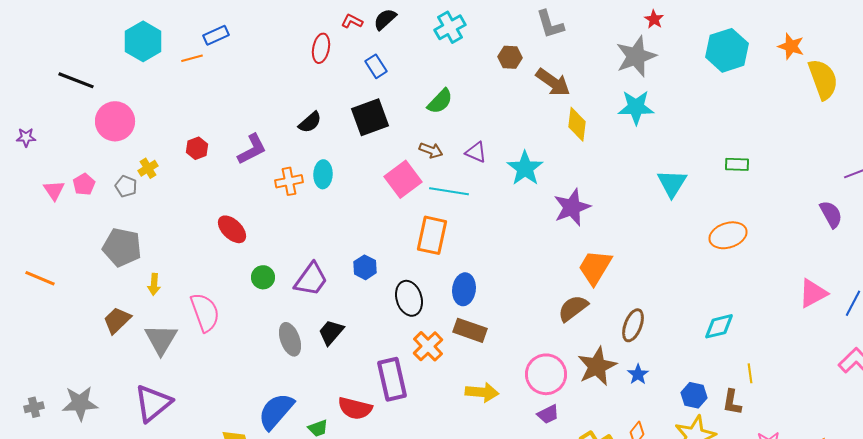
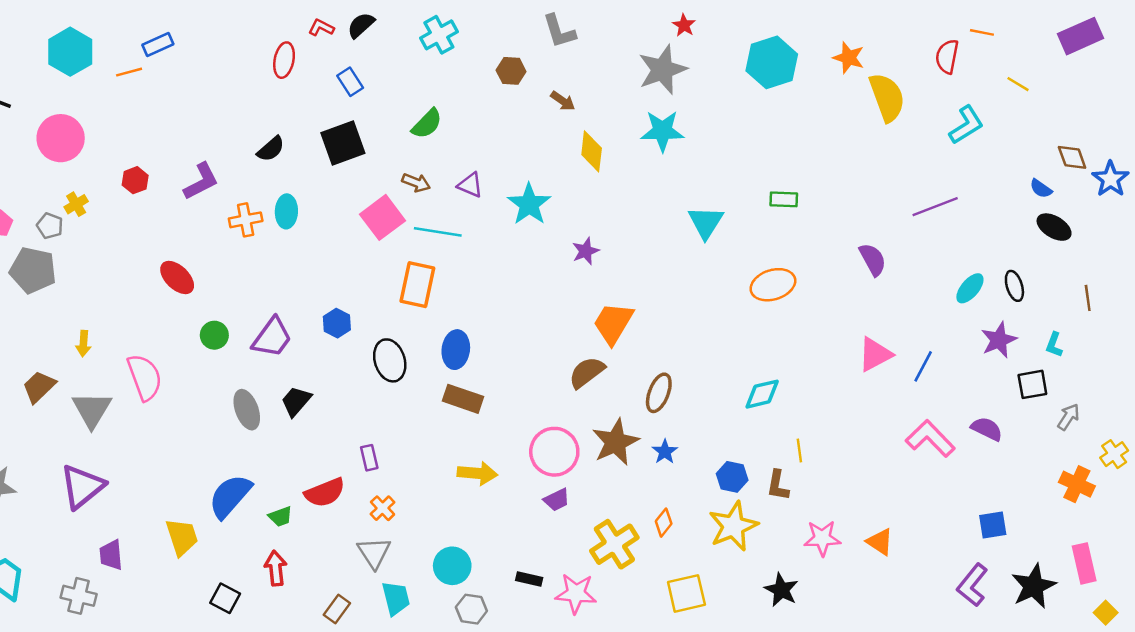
brown arrow: (553, 82) -> (563, 101), size x0.6
pink circle: (115, 121) -> (61, 138), moved
purple star: (572, 207) -> (586, 251), size x0.6
purple semicircle: (831, 214) -> (873, 259), moved
gray pentagon: (122, 247) -> (33, 270), moved
orange cross: (428, 346) -> (383, 508), moved, size x0.7
purple rectangle: (392, 379) -> (369, 458), size x0.5
red semicircle: (355, 408) -> (325, 493), turned -36

